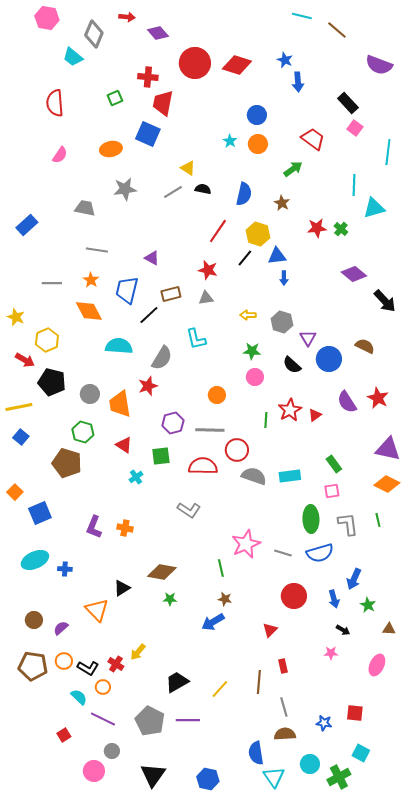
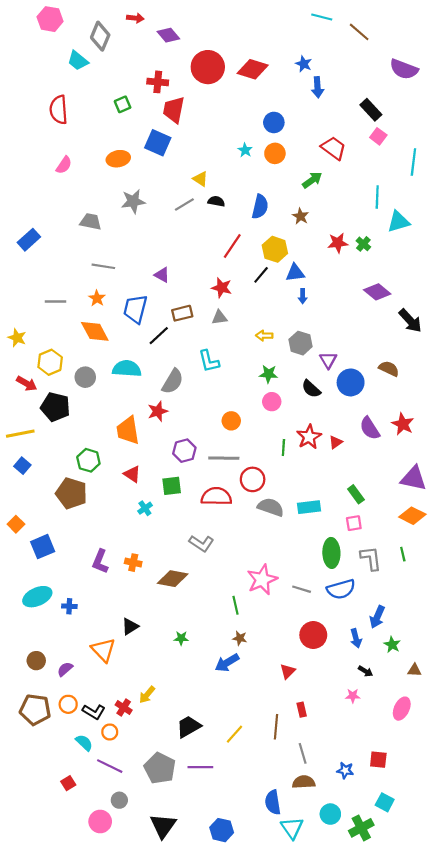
gray circle: (90, 394) -> (85, 377), moved
brown diamond: (162, 572) -> (173, 579), moved

